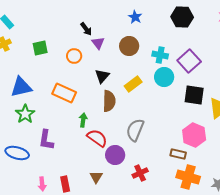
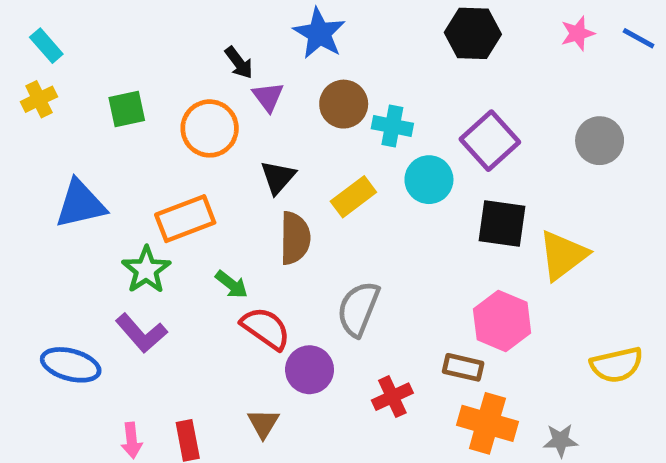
blue star: (135, 17) -> (319, 33), moved, size x1.5
cyan cross: (160, 55) -> (392, 126), moved
orange circle: (74, 56) -> (210, 128), size x1.5
orange rectangle: (64, 93) -> (185, 219), turned -45
green star: (25, 114) -> (146, 270), moved
green arrow: (83, 120) -> (232, 284), turned 120
purple L-shape: (46, 140) -> (141, 333), turned -50
red cross: (140, 173) -> (392, 397), moved

